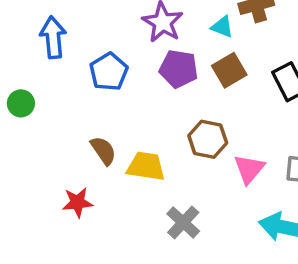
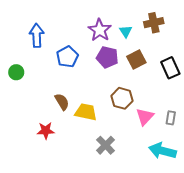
cyan triangle: (222, 27) -> (126, 31), moved, turned 32

